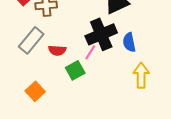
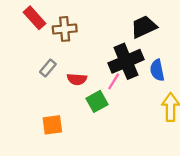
gray rectangle: (31, 40) -> (48, 68), size x0.6
orange square: (35, 91) -> (52, 125), turned 36

